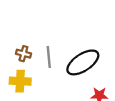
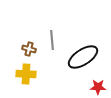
gray line: (49, 57) -> (52, 40), moved

